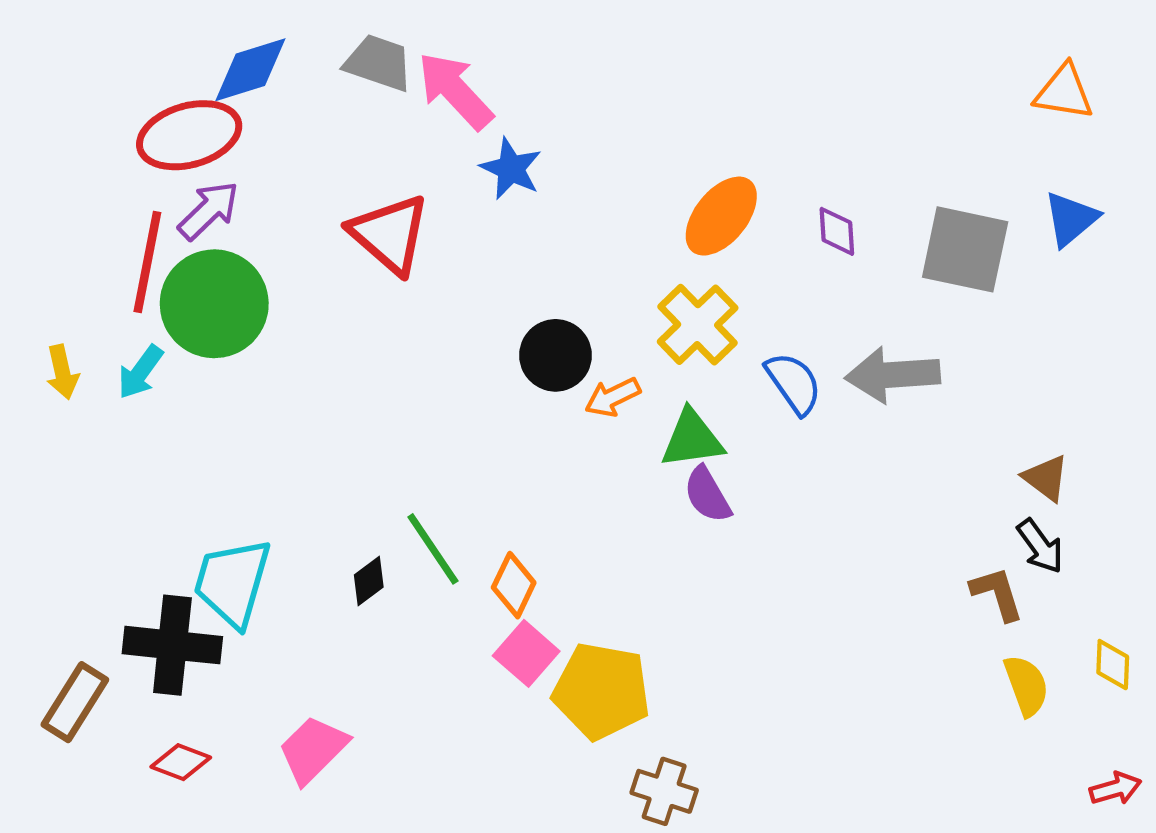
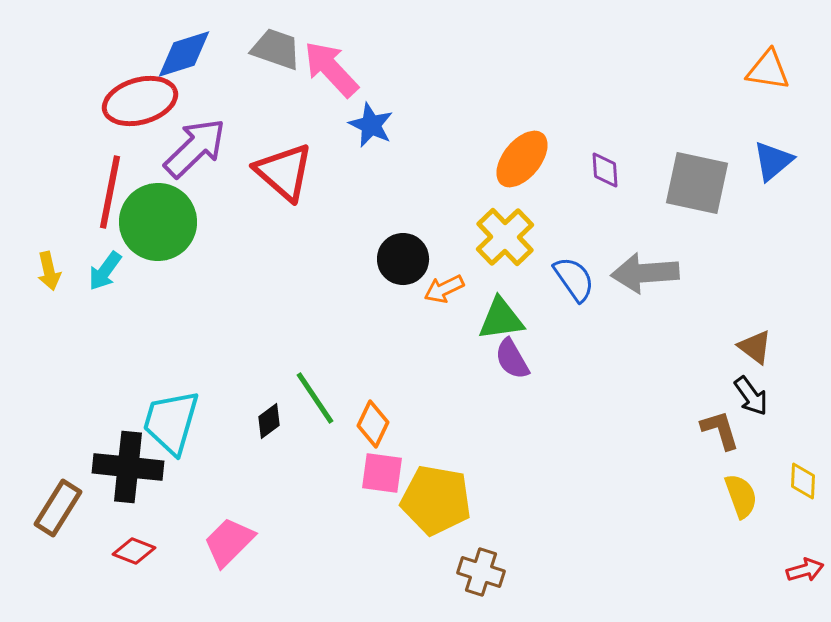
purple arrow: (209, 210) -> (195, 148), moved, size x1.4
pink square: (526, 653) -> (382, 473), turned -33

